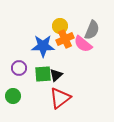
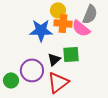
orange cross: (65, 39) -> (63, 23), turned 30
purple circle: (19, 68) -> (32, 70), moved, size x1.5
green square: (43, 74) -> (71, 54), moved

